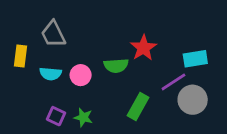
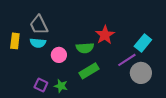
cyan rectangle: (195, 59) -> (143, 43), turned -42
cyan semicircle: (51, 74) -> (38, 43), moved
green rectangle: (138, 107) -> (89, 71), moved, turned 30

